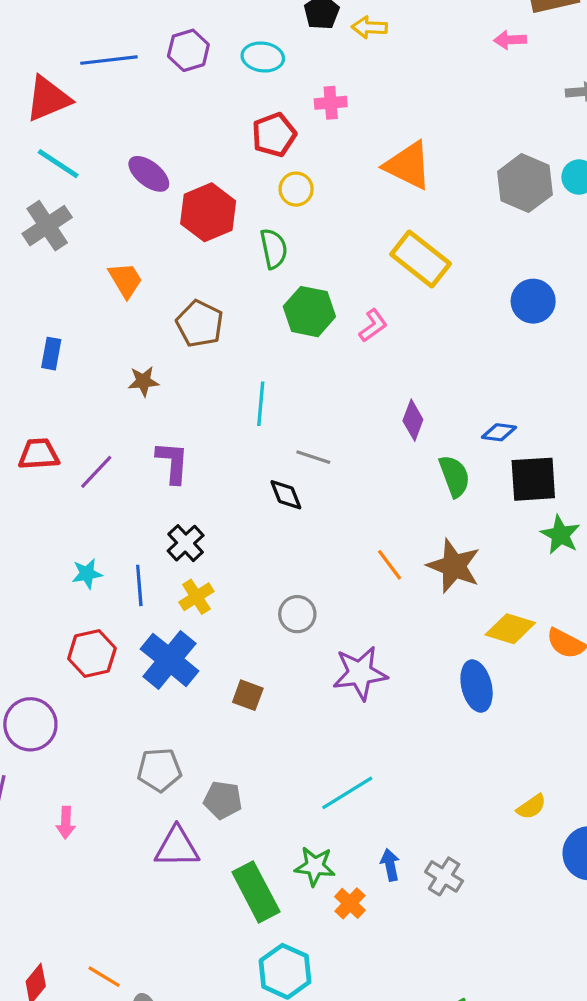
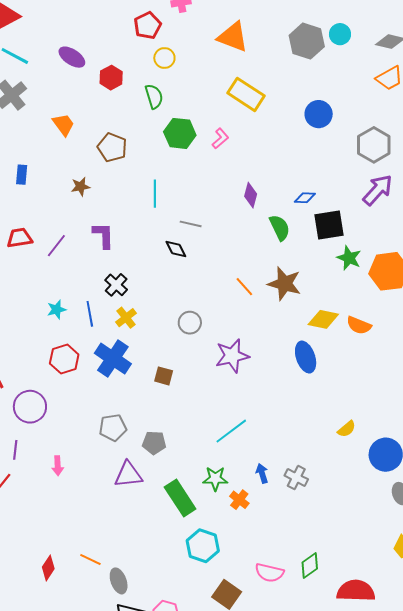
red hexagon: (208, 212) -> (111, 78), size x0.7

